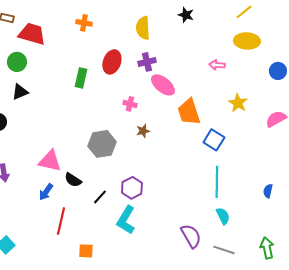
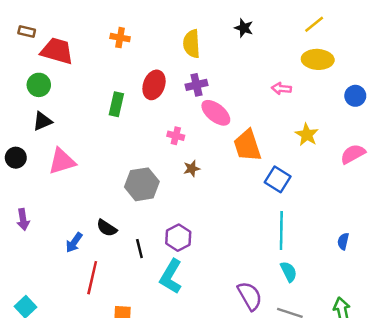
pink triangle: (50, 161) -> (62, 161), moved, turned -30
black line: (100, 197) -> (139, 249), turned -56

